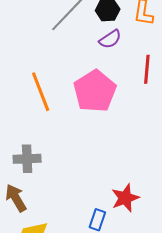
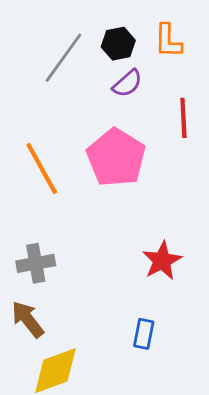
red star: (125, 198) -> (162, 261), moved

